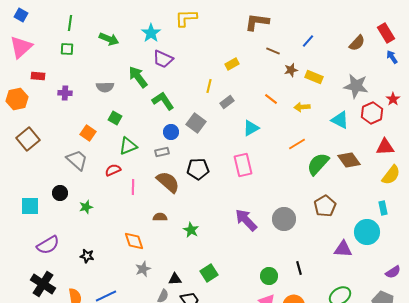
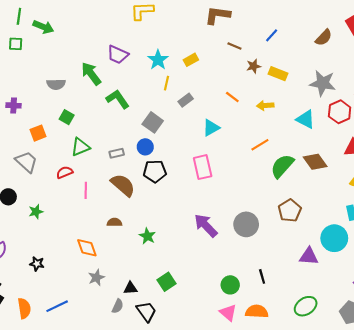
cyan star: (151, 33) -> (158, 60), moved
green arrow: (109, 39) -> (43, 27), moved
purple cross: (65, 93) -> (14, 105), moved
blue circle: (171, 132) -> (145, 147), moved
orange square: (88, 133) -> (38, 133), turned 35

